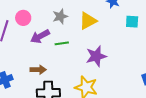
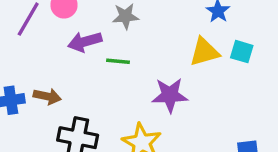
yellow triangle: (88, 21) -> (204, 52), moved
brown arrow: (38, 70) -> (47, 96), moved

